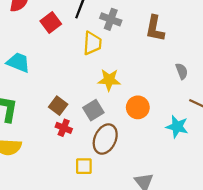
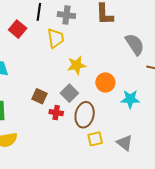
gray semicircle: (182, 71) -> (135, 44), size x1.6
cyan star: (177, 127) -> (130, 99), moved
red cross: (64, 128) -> (56, 113), moved
yellow square: (84, 166) -> (95, 139), moved

